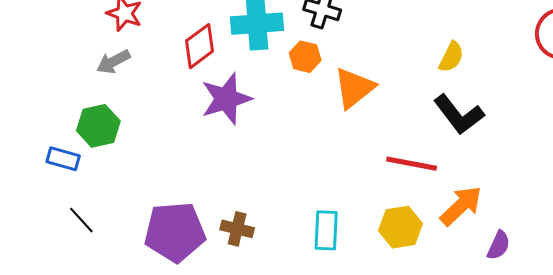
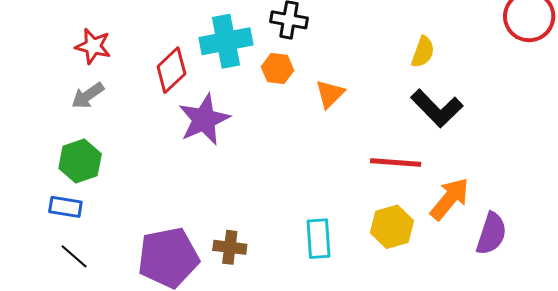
orange triangle: (354, 88) -> (330, 94), size x0.7
blue rectangle: (63, 159) -> (65, 207), moved
purple semicircle: (499, 245) -> (491, 234), size x1.4

